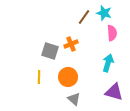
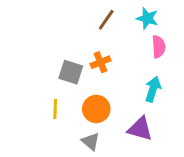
brown line: (84, 17) -> (106, 20), moved
purple triangle: (114, 92) -> (140, 129), moved
gray triangle: (74, 99) -> (91, 142), moved

